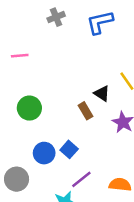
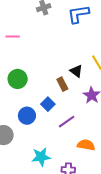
blue square: (69, 149) -> (48, 104), moved
purple line: (81, 179) -> (67, 122), moved

